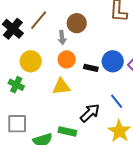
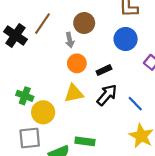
yellow circle: (31, 61) -> (43, 112), moved
blue circle: (113, 61) -> (126, 39), moved
black rectangle: (91, 68) -> (104, 70), turned -32
black arrow: (90, 113) -> (107, 95), moved

